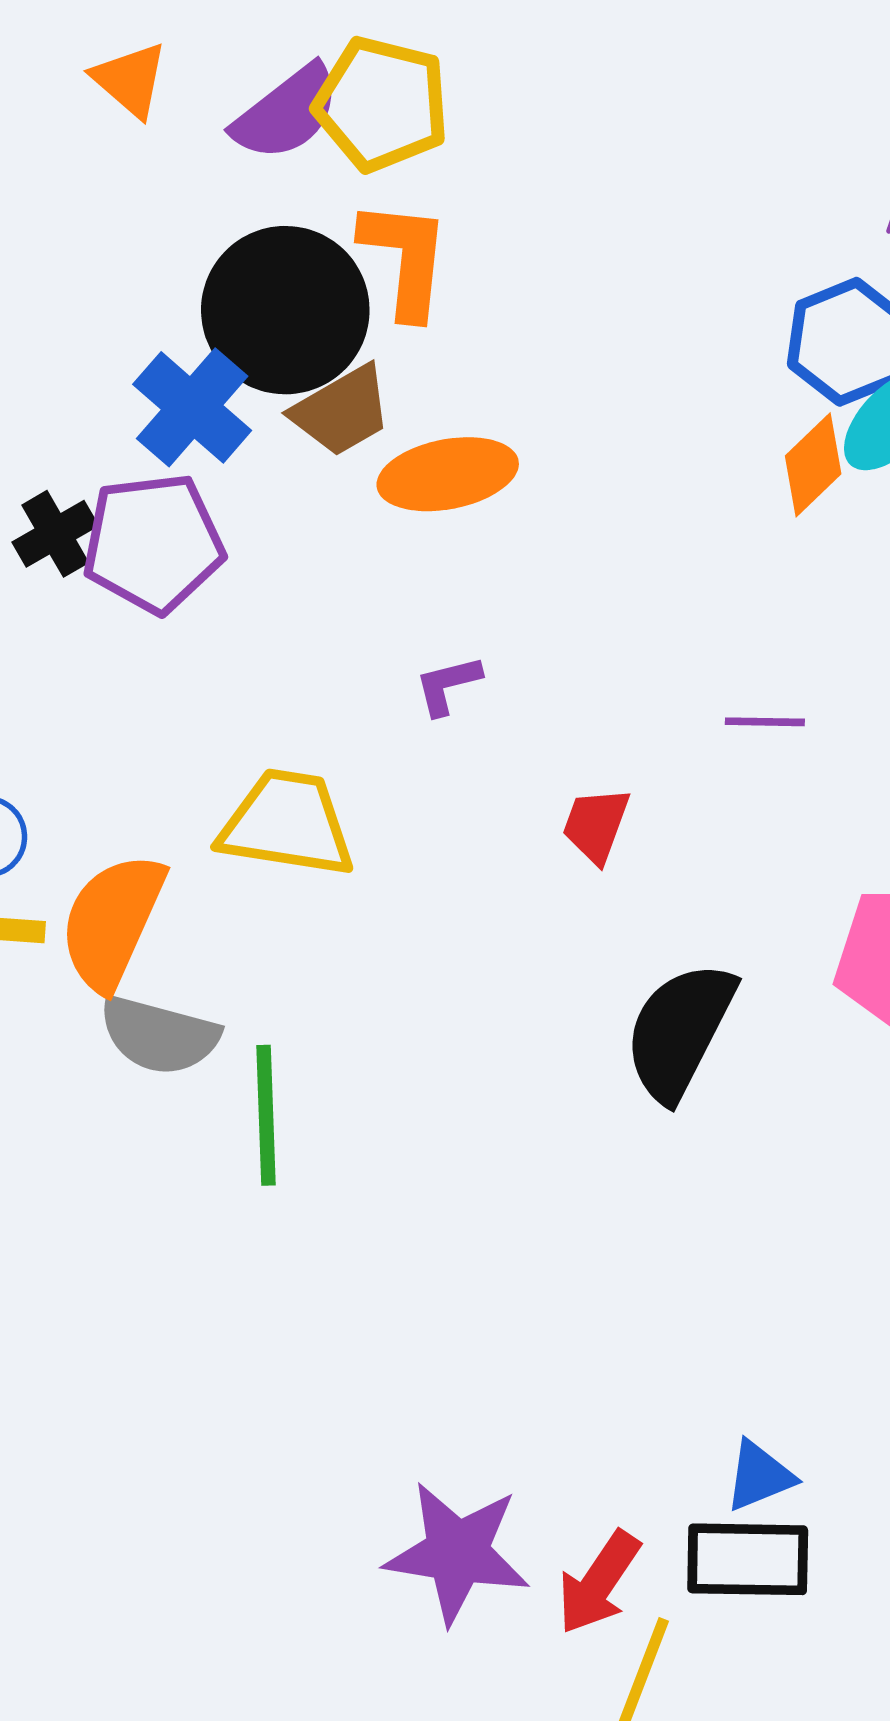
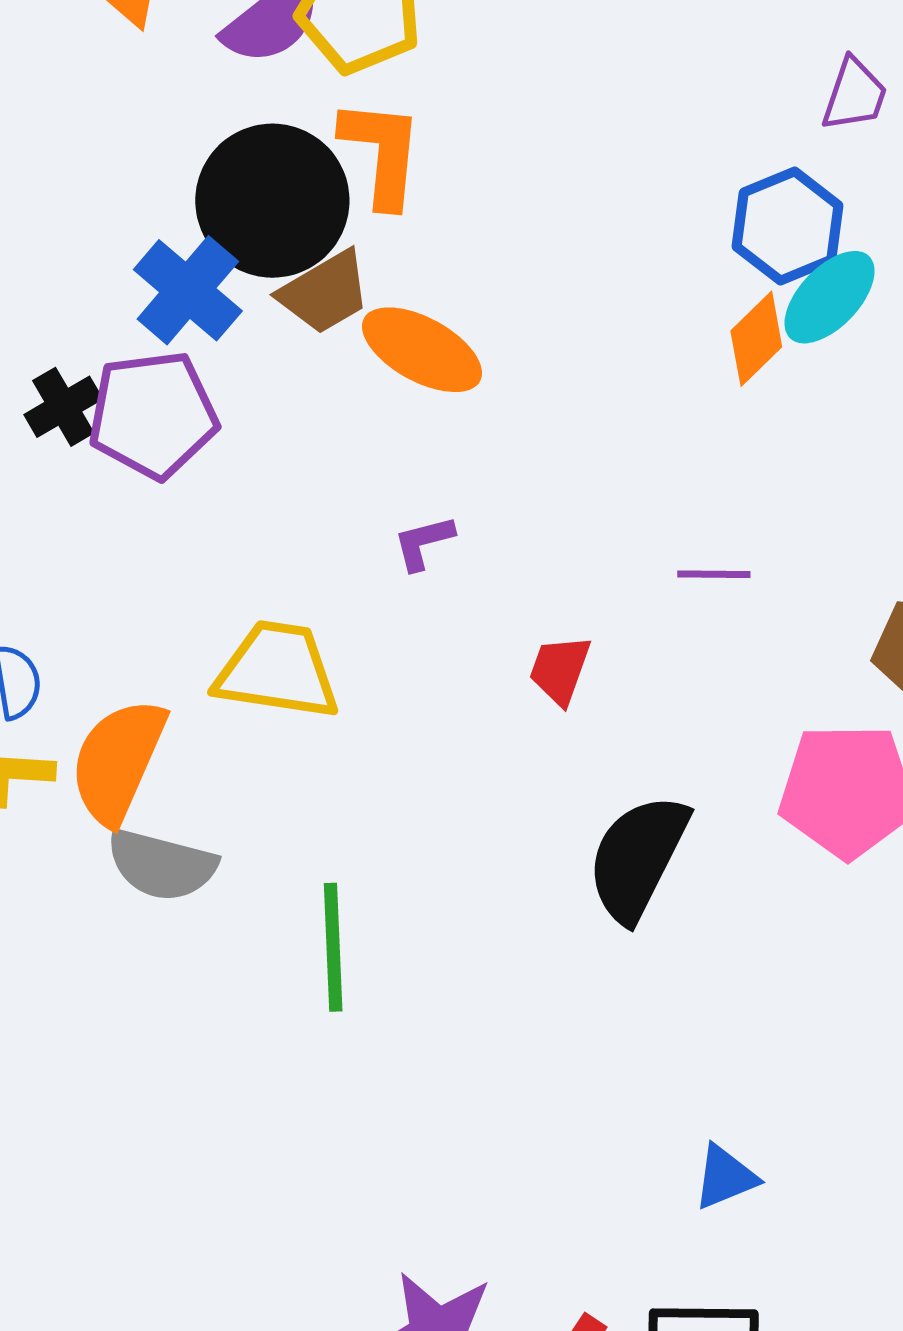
orange ellipse: (448, 474) -> (422, 350), turned 40
green line: (266, 1115) -> (333, 947), moved
blue triangle: (759, 1476) -> (725, 1177), moved

